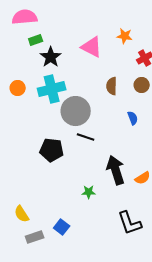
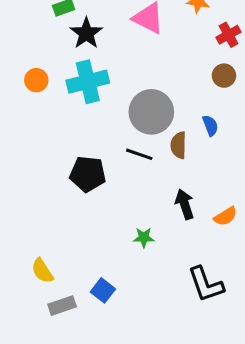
brown semicircle: (112, 86) -> (179, 145), moved
gray circle: (76, 111) -> (151, 112), moved
black arrow: (116, 170) -> (185, 204), size x0.7

